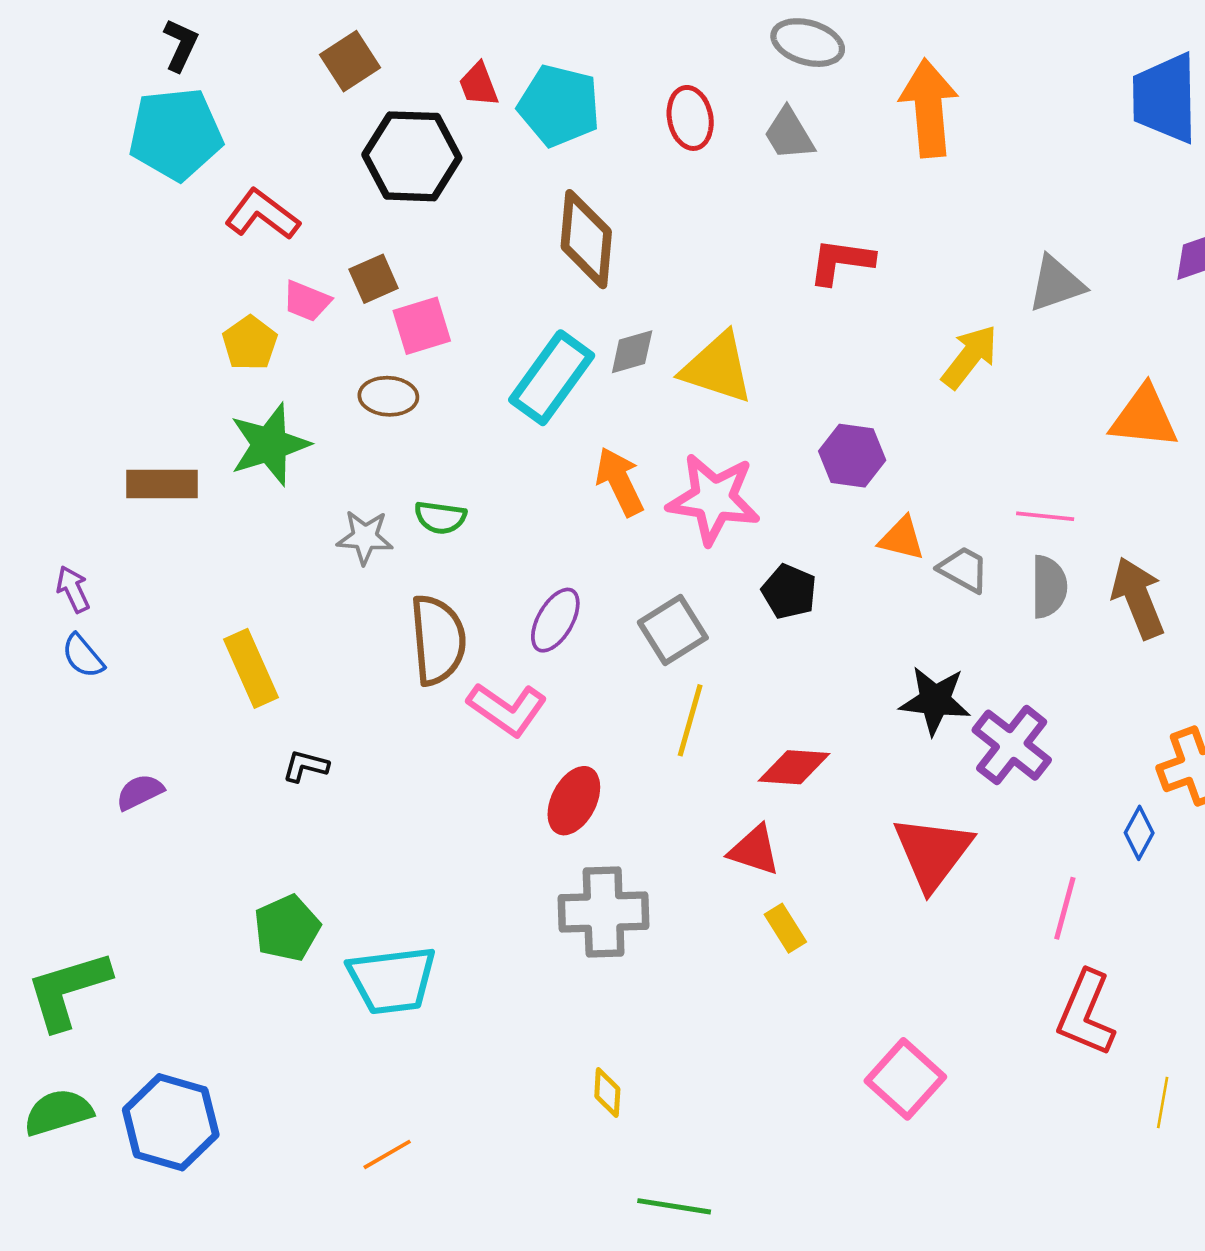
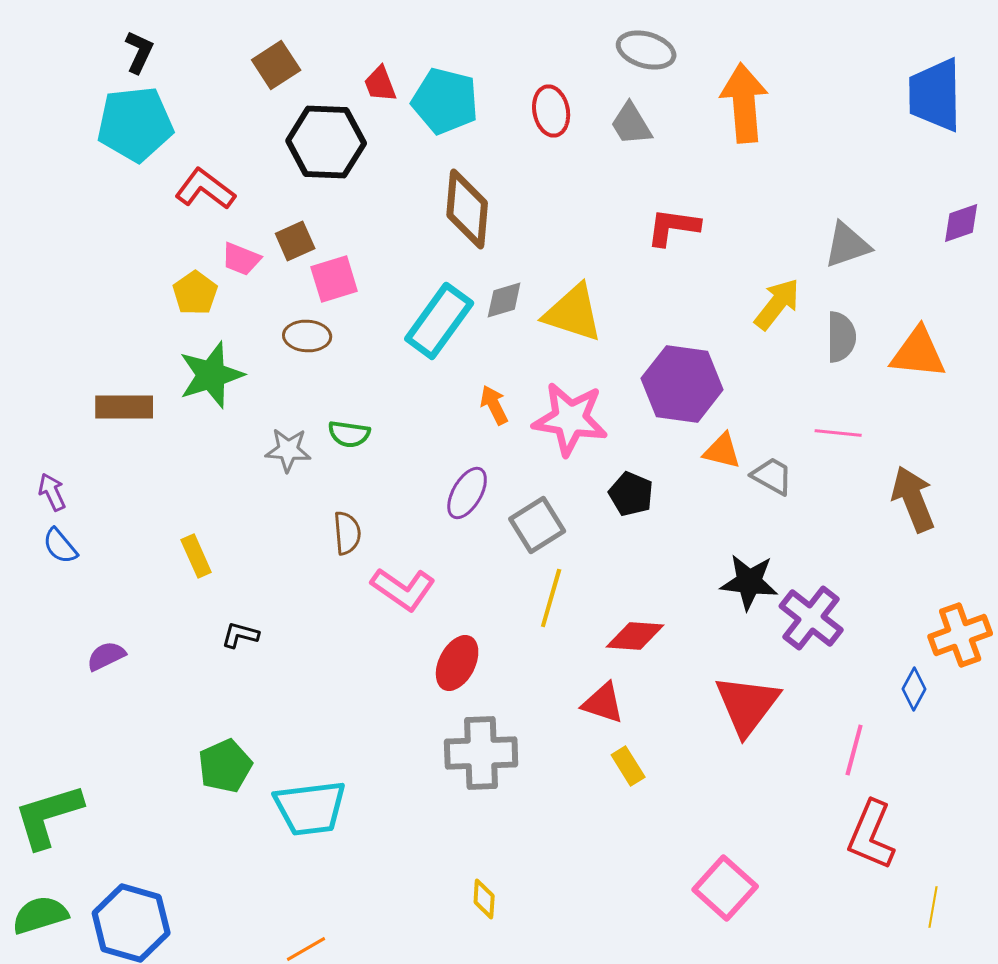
purple hexagon: (852, 456) -> (682, 384), size x1.5
orange arrow: (620, 482) -> (494, 405), size x0.7
gray semicircle: (1049, 587) -> (841, 337), moved
purple ellipse: (555, 620) -> (467, 493), moved
brown semicircle: (438, 640) -> (347, 533), size x0.6
yellow rectangle: (251, 668) -> (196, 556), size x0.7

